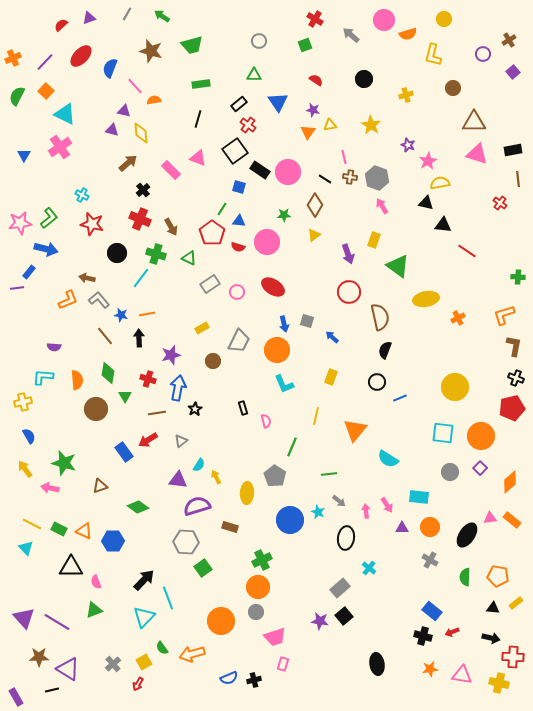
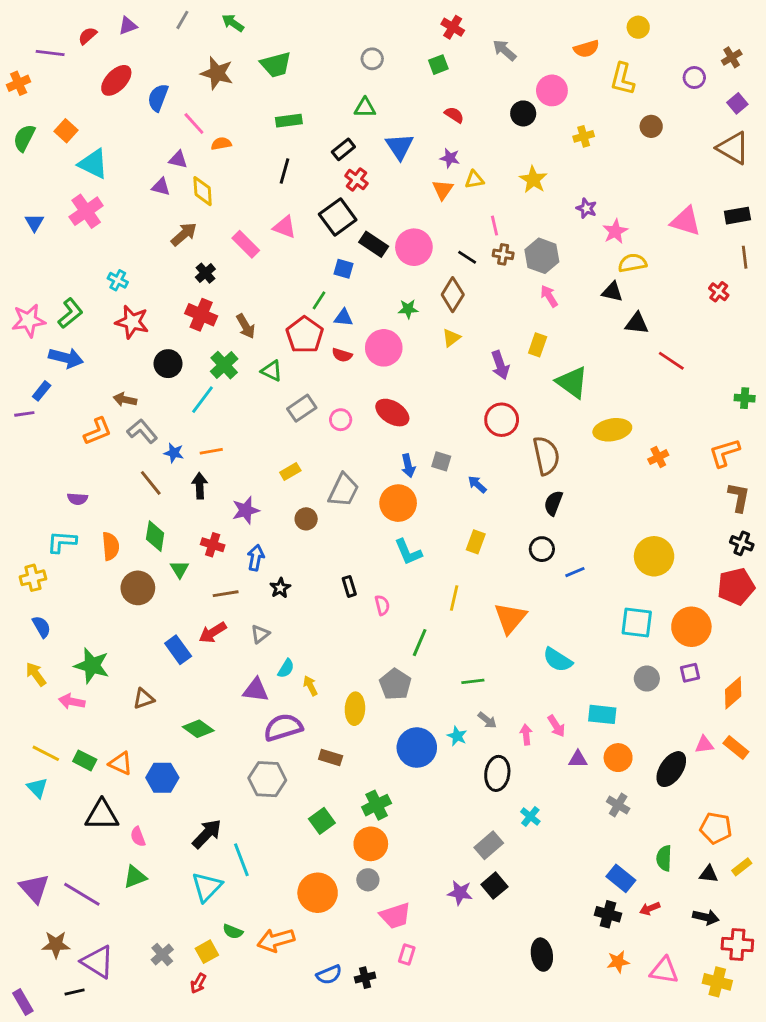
pink circle: (384, 20) -> (552, 90), moved
purple line: (45, 62) -> (50, 53), moved, turned 54
brown triangle: (474, 122) -> (733, 148), moved, turned 30
green cross: (156, 254) -> (224, 365), turned 30
blue arrow: (178, 388) -> (256, 558), size x0.7
purple square: (480, 468) -> (690, 673), turned 32
green square: (203, 568) -> (322, 821), moved
green semicircle: (465, 577) -> (664, 858), moved
green semicircle: (162, 648) -> (233, 932), turned -32

